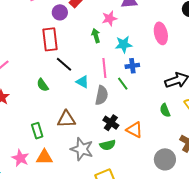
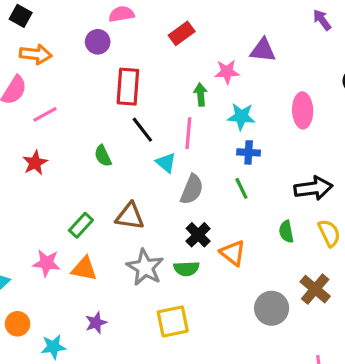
purple circle: (60, 12) -> (98, 42), moved
pink line: (104, 68) -> (188, 133), moved
green line: (123, 84) -> (241, 188), moved
green rectangle: (37, 131) -> (81, 225), turned 49
pink star: (20, 158) -> (46, 263), turned -30

